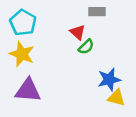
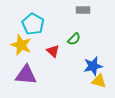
cyan pentagon: (23, 23) -> (33, 24), moved
red triangle: (78, 32) -> (53, 51), moved

